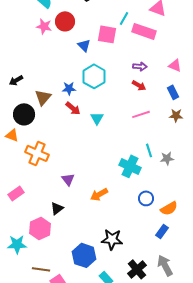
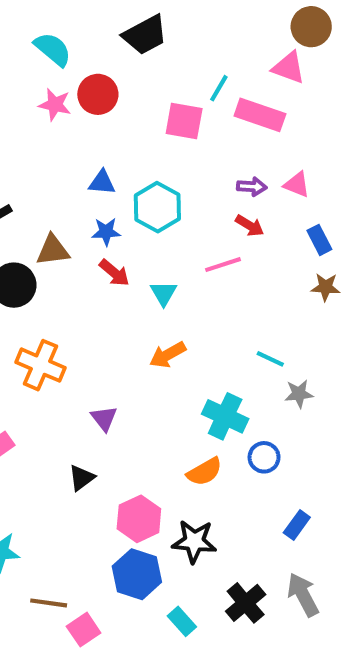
blue triangle: (84, 45) -> (102, 183), moved, turned -40
pink triangle: (175, 65) -> (297, 185), moved
brown triangle: (43, 97) -> (53, 250), turned 42
pink line: (141, 114) -> (223, 265), moved
cyan line: (149, 150) -> (270, 359), turned -48
gray star: (167, 158) -> (299, 394), moved
cyan cross: (130, 166) -> (225, 416), moved
orange arrow: (99, 194) -> (168, 355), moved
orange semicircle: (169, 208) -> (205, 472), moved
pink hexagon: (40, 228) -> (139, 519), moved

